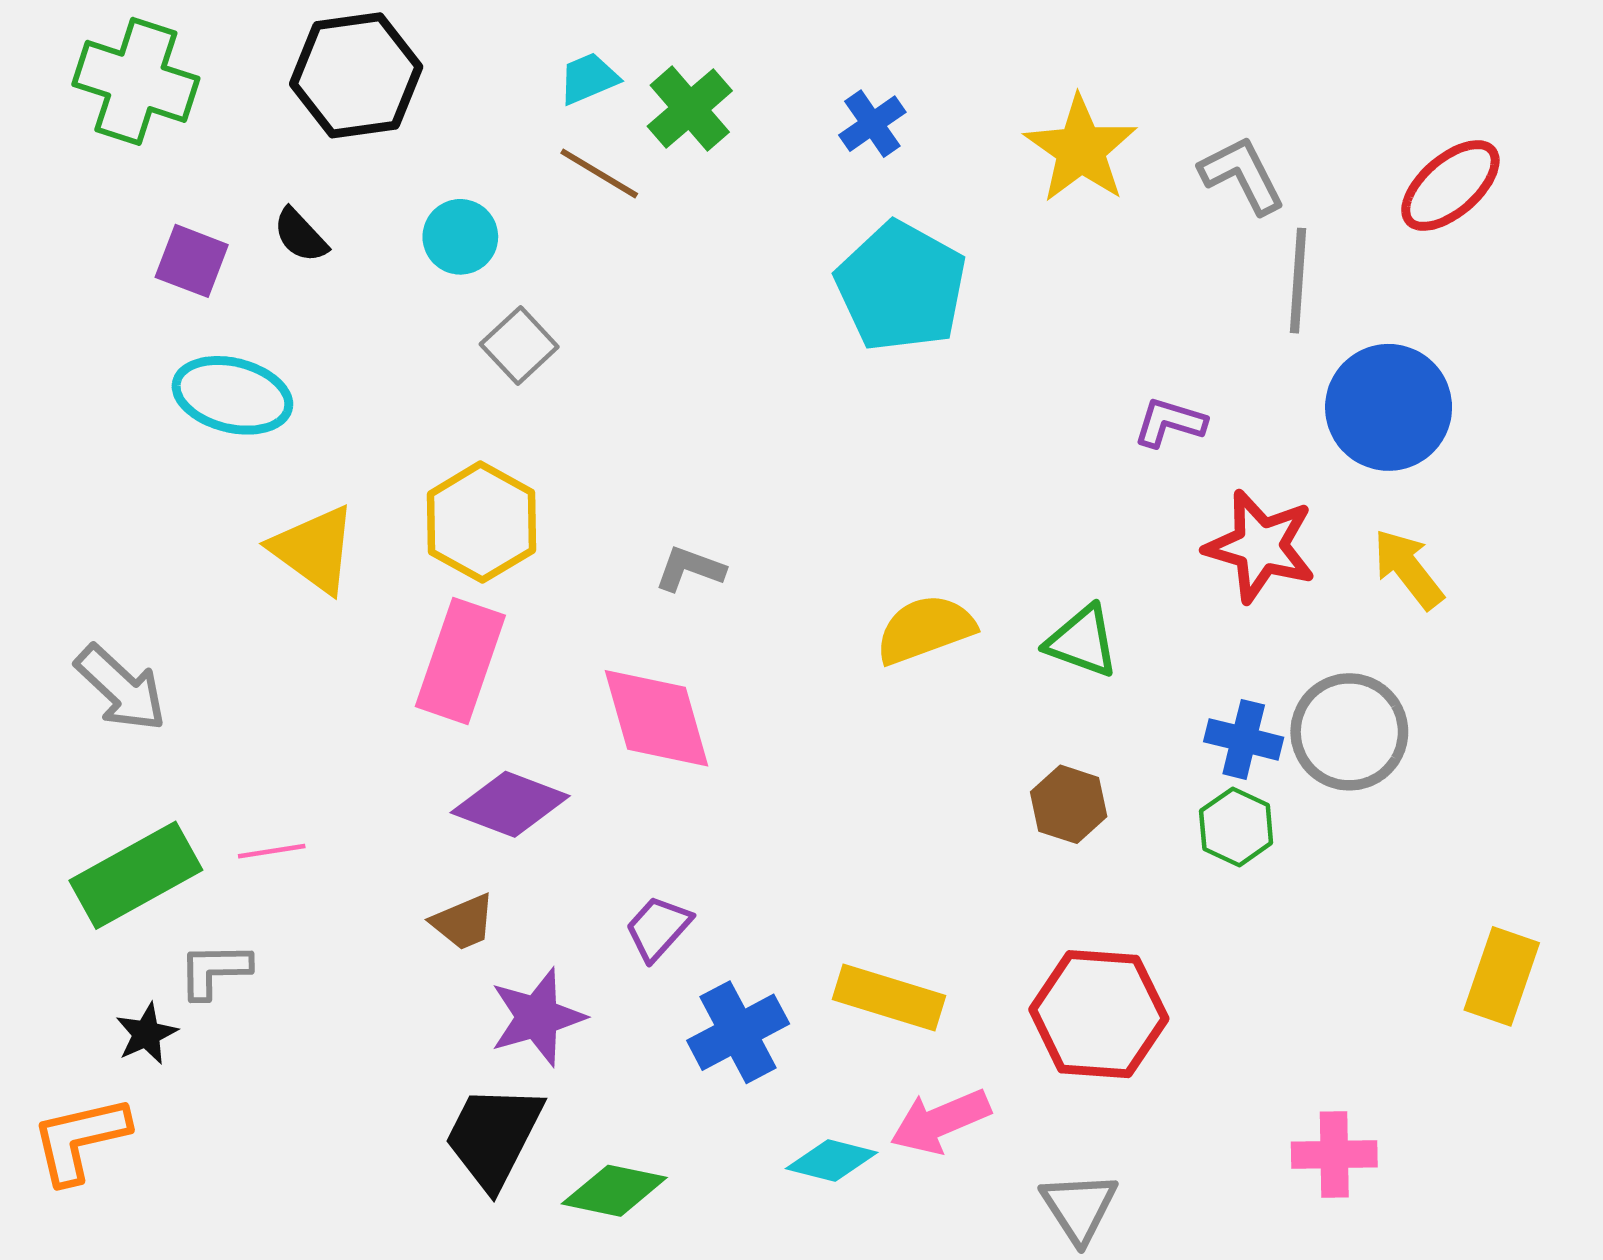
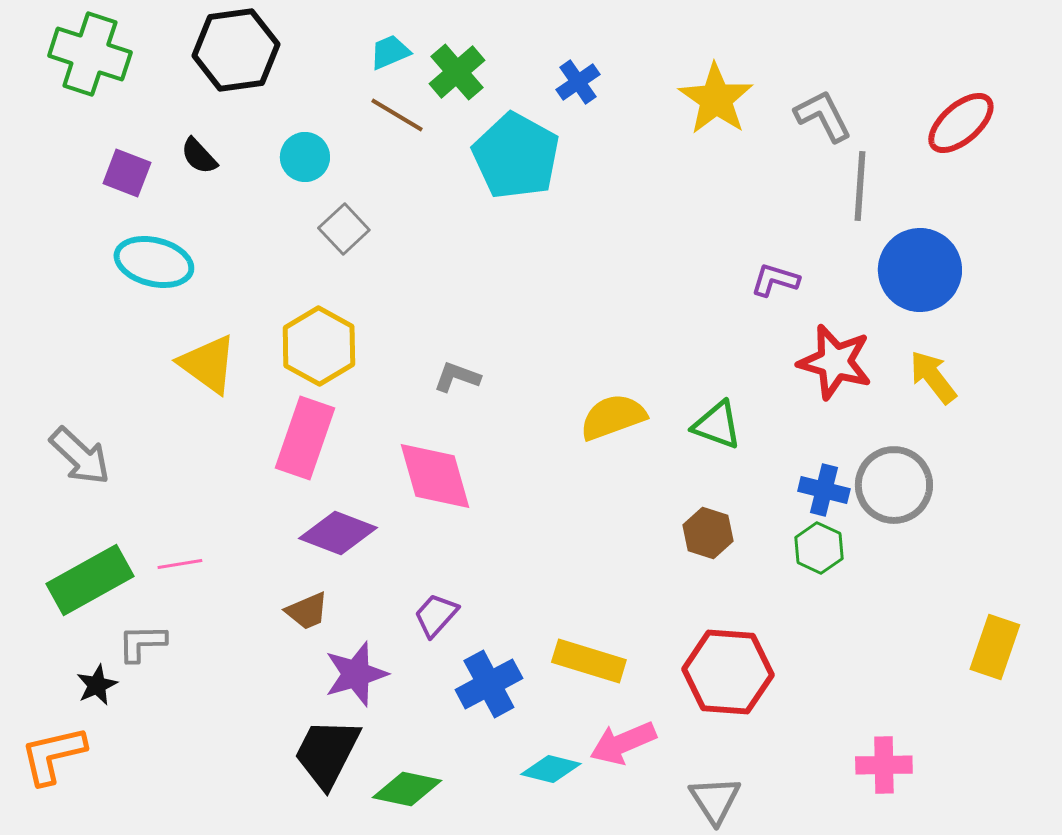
cyan pentagon: (901, 287) -> (516, 156), moved

